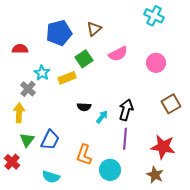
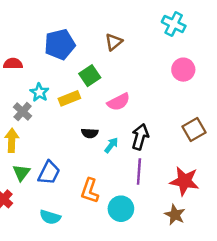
brown triangle: (94, 29) -> (114, 42), moved
pink semicircle: (118, 54) -> (119, 102), moved
pink circle: (156, 63) -> (183, 70), moved

